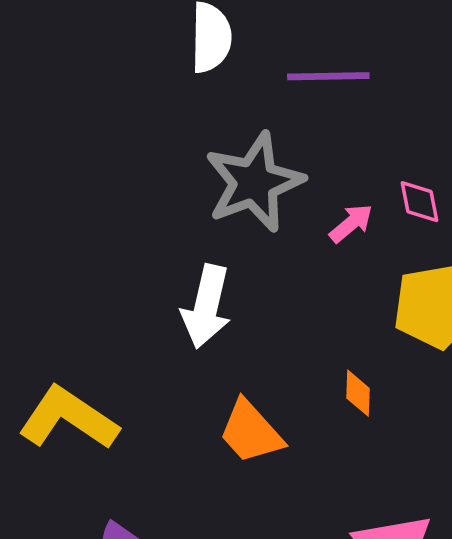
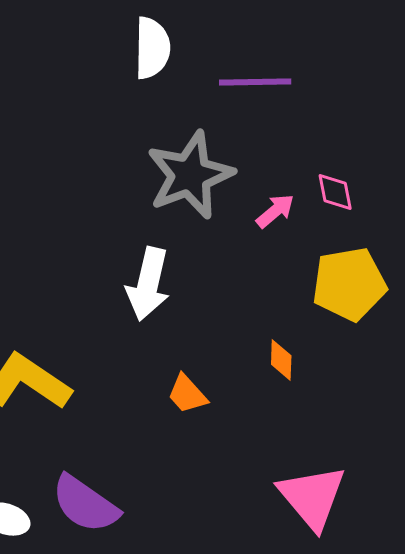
orange trapezoid: (251, 432) -> (187, 394), size x0.7

